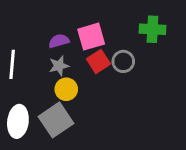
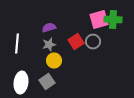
pink square: (91, 37) -> (99, 20), moved
gray square: (56, 120) -> (47, 82), size x0.7

